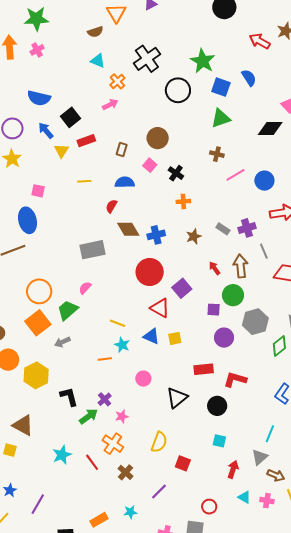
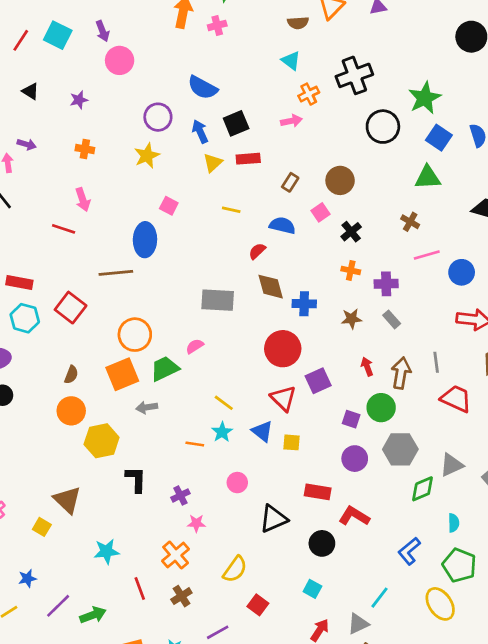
purple cross: (247, 228) -> (386, 284), moved
green arrow: (89, 416) -> (93, 615), moved
red line: (92, 462) -> (140, 588), moved

